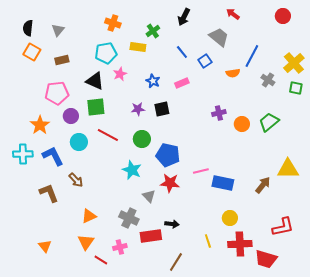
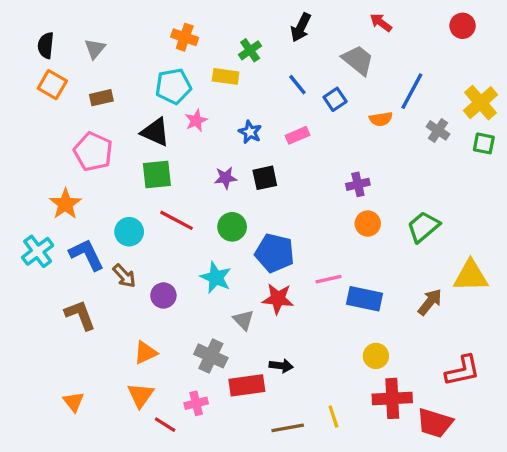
pink pentagon: (57, 93) -> (93, 152), turned 30
purple circle: (71, 116) -> (163, 295), moved
green trapezoid: (269, 122) -> (423, 227), moved
orange circle: (242, 124) -> (368, 224), moved
cyan cross: (23, 154) -> (38, 251), turned -36
brown arrow: (76, 180) -> (124, 276), moved
yellow line: (208, 241) -> (333, 416), moved
brown line: (176, 262) -> (288, 428), turned 48

